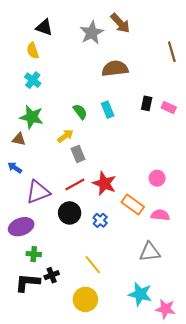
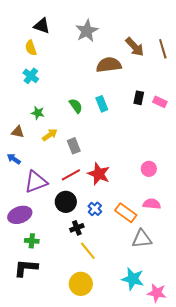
brown arrow: (120, 23) -> (135, 47), moved
green star: (32, 117) -> (38, 113), moved, size x0.6
yellow arrow: (65, 136) -> (50, 135), moved
orange rectangle: (133, 205) -> (126, 213), moved
black cross: (52, 275) -> (77, 228), moved

